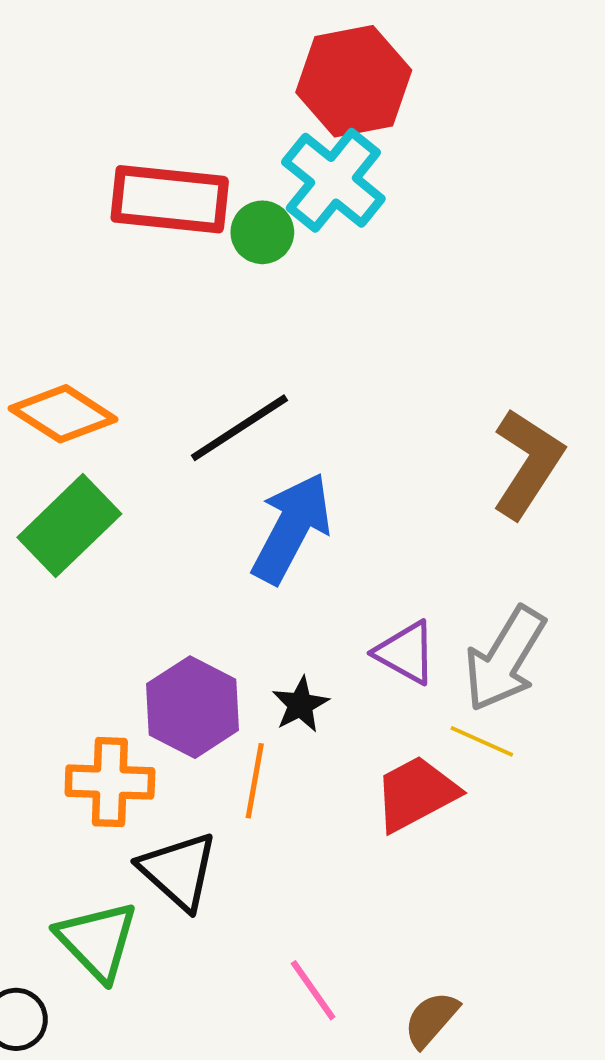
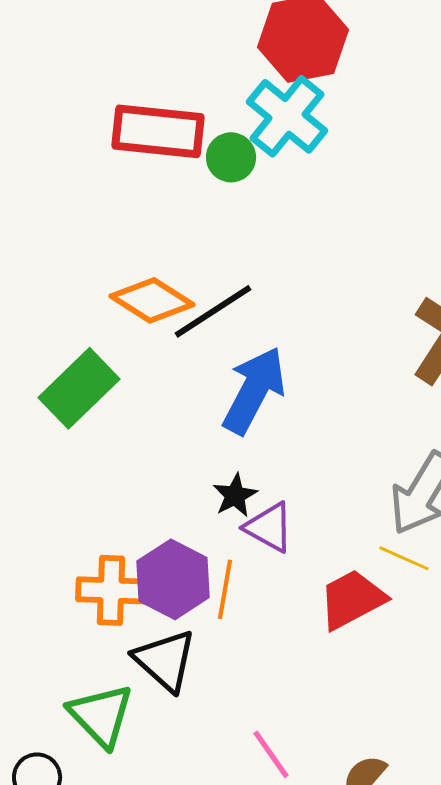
orange diamond: (63, 414) -> (152, 300), moved
purple triangle: (406, 653) -> (269, 527), moved
black star: (300, 705) -> (235, 495), moved
purple hexagon: (192, 707) -> (173, 579), moved

